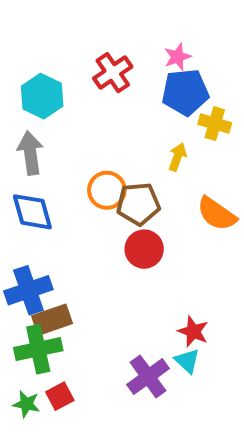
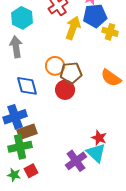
yellow arrow: (177, 157) -> (73, 28), moved, size x1.6
blue diamond: (32, 212) -> (27, 86), moved
red circle: (144, 249) -> (65, 90), moved
cyan triangle: (187, 361) -> (96, 153), size x1.5

